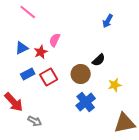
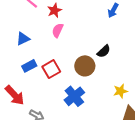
red star: (41, 52) -> (54, 10), moved
yellow star: (115, 85) -> (120, 91), moved
blue cross: (86, 102) -> (74, 96), moved

